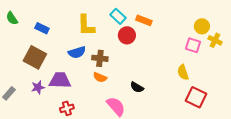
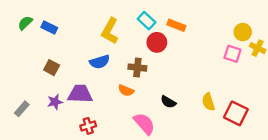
green semicircle: (12, 18) -> (25, 23), turned 80
yellow L-shape: (86, 25) -> (110, 31), turned 30
blue rectangle: (42, 28) -> (49, 27), moved
brown square: (35, 57) -> (52, 68), size x0.6
brown cross: (100, 58) -> (137, 68), moved
yellow semicircle: (183, 72) -> (208, 102), moved

